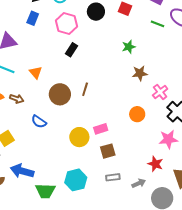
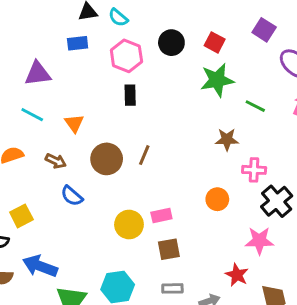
blue rectangle: (33, 18) -> (78, 43), turned 56
green line: (158, 24) -> (255, 106), moved
green star: (129, 47) -> (217, 80), moved, size x1.6
black rectangle: (72, 50) -> (130, 95), turned -40
pink cross: (160, 92) -> (254, 170), turned 35
brown arrow: (17, 99) -> (56, 161), moved

